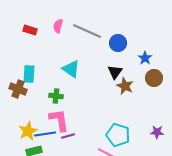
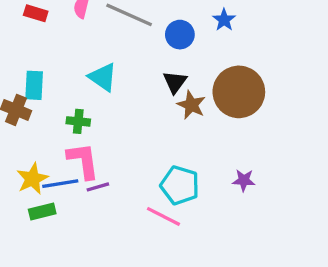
blue star: (145, 58) -> (224, 20), moved
brown circle: (154, 78) -> (239, 92), size x1.8

